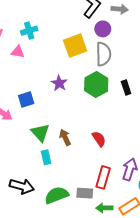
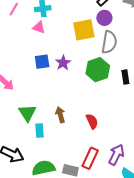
purple circle: (103, 29) -> (104, 18), moved
pink triangle: (18, 52) -> (39, 27), moved
blue square: (26, 99) -> (42, 62), moved
green triangle: (40, 133) -> (27, 113), moved

